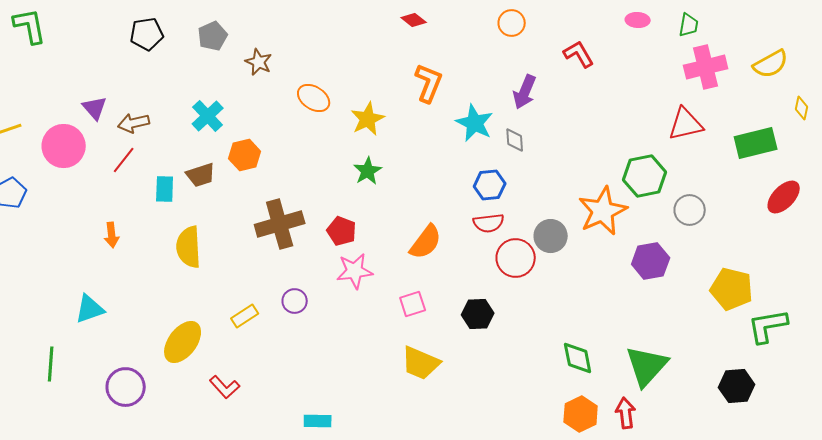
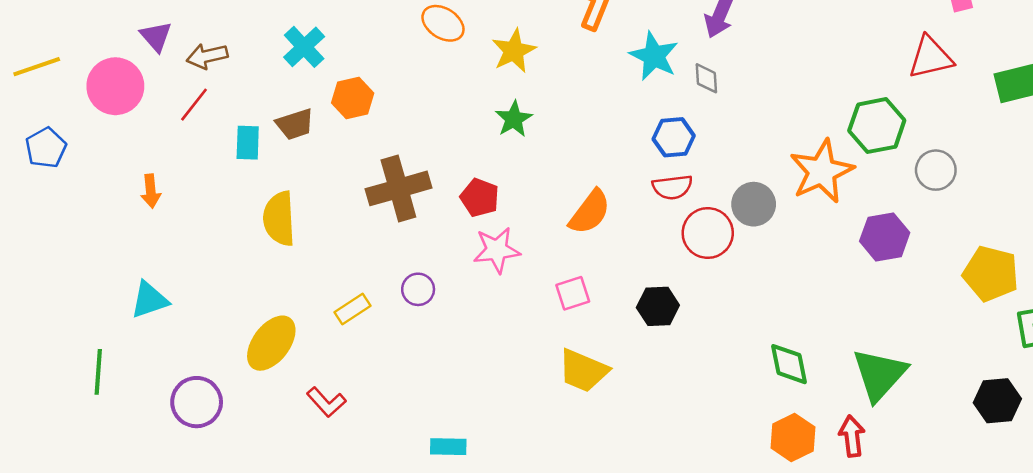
orange arrow: (112, 235) -> (151, 191), moved

